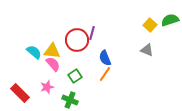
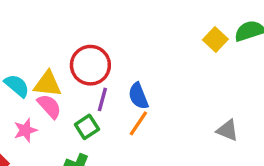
purple line: (92, 33) -> (102, 99), moved
gray triangle: (147, 50) -> (227, 130), moved
pink star: (47, 87) -> (25, 130), moved

